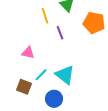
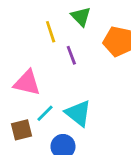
pink triangle: (28, 53) -> (27, 83), size x1.5
brown square: (24, 87) -> (22, 130), turned -35

